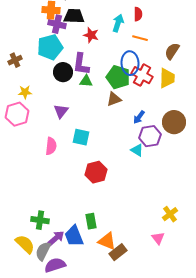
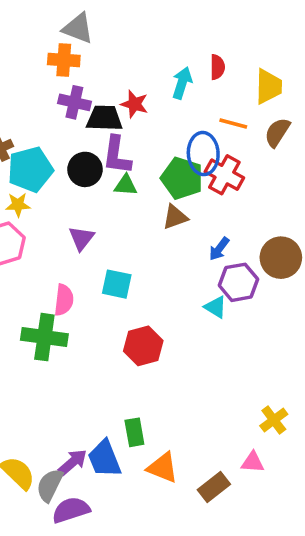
black trapezoid: (74, 16) -> (104, 118), moved
purple cross: (57, 24) -> (74, 102), moved
orange line: (140, 38) -> (233, 124), moved
cyan pentagon: (50, 47) -> (30, 169), moved
yellow trapezoid: (167, 78) -> (269, 86), moved
green cross: (40, 220) -> (44, 337), moved, size x1.4
pink triangle: (158, 238) -> (253, 462), turned -48
brown rectangle: (118, 252) -> (214, 487), moved

